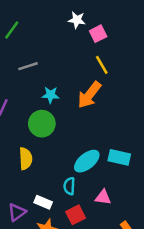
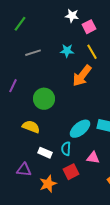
cyan star: (51, 95) -> (67, 51), moved
yellow semicircle: (26, 159) -> (31, 127), turned -66
white rectangle: (43, 202) -> (45, 153), moved
purple triangle: (17, 212) -> (24, 170), turned 42

